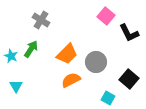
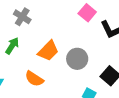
orange semicircle: (71, 80) -> (34, 79), moved, turned -120

